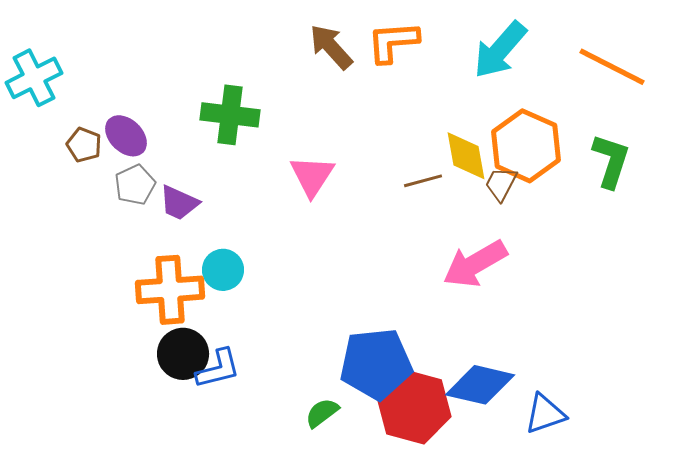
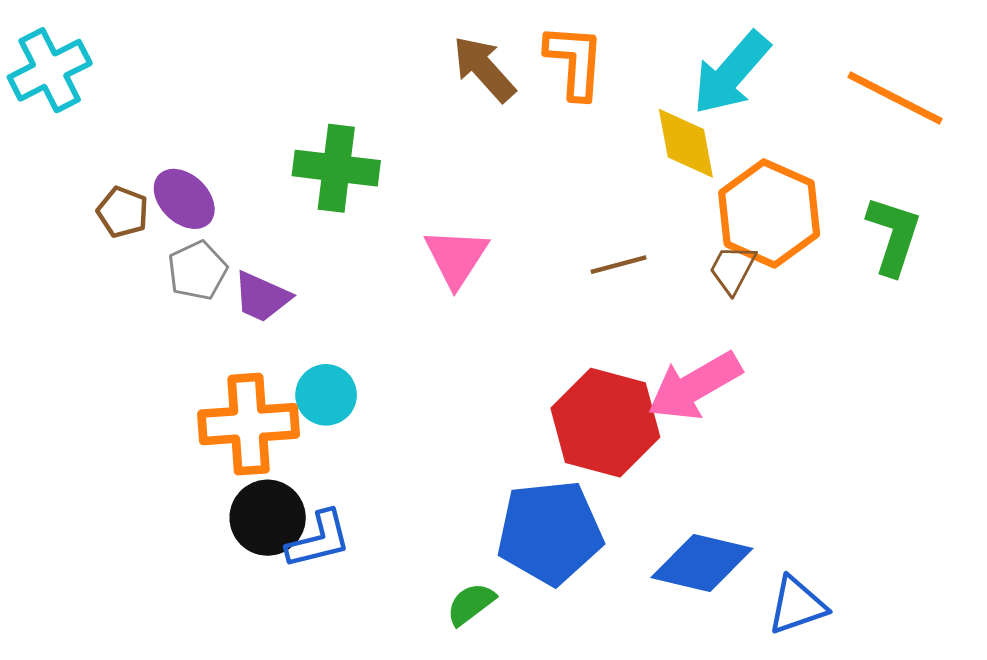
orange L-shape: (393, 42) -> (575, 61), turned 98
cyan cross: (34, 78) -> (50, 70), moved
yellow diamond: (466, 156) -> (686, 143), moved
red hexagon: (414, 407) -> (605, 423), moved

